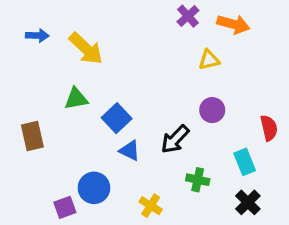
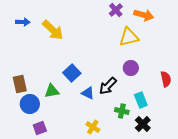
yellow triangle: (209, 60) -> (129, 37), size x1.5
green triangle: (76, 99) -> (52, 91), moved
blue triangle: (130, 151) -> (88, 93), moved
cyan rectangle: (245, 162) -> (141, 100), moved
blue circle: (94, 188) -> (30, 104), moved
black cross: (248, 202) -> (143, 124), moved

